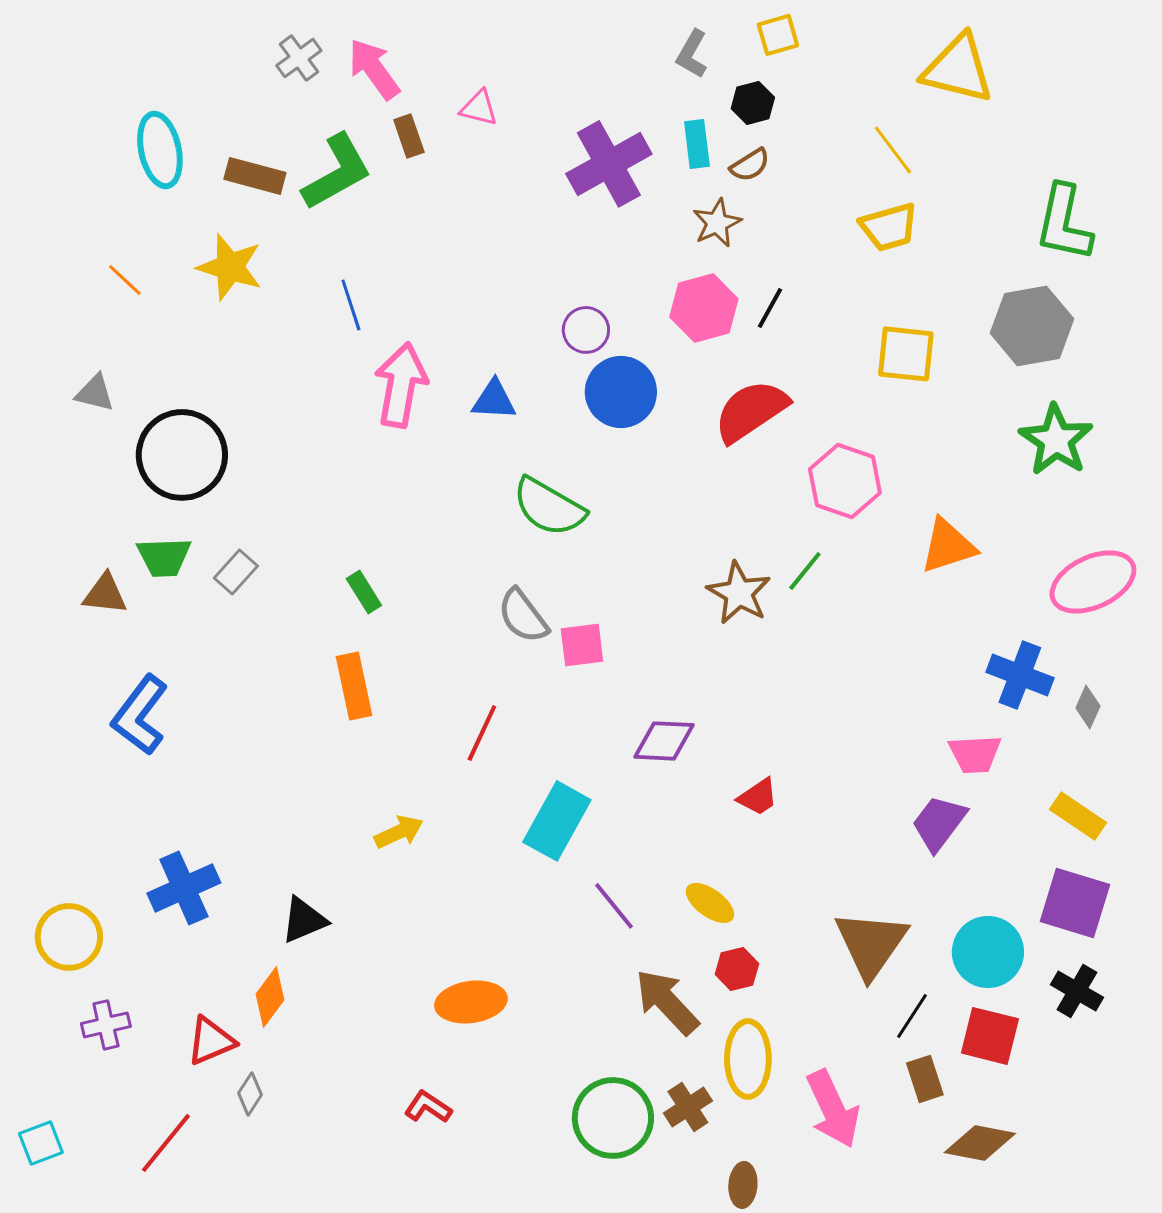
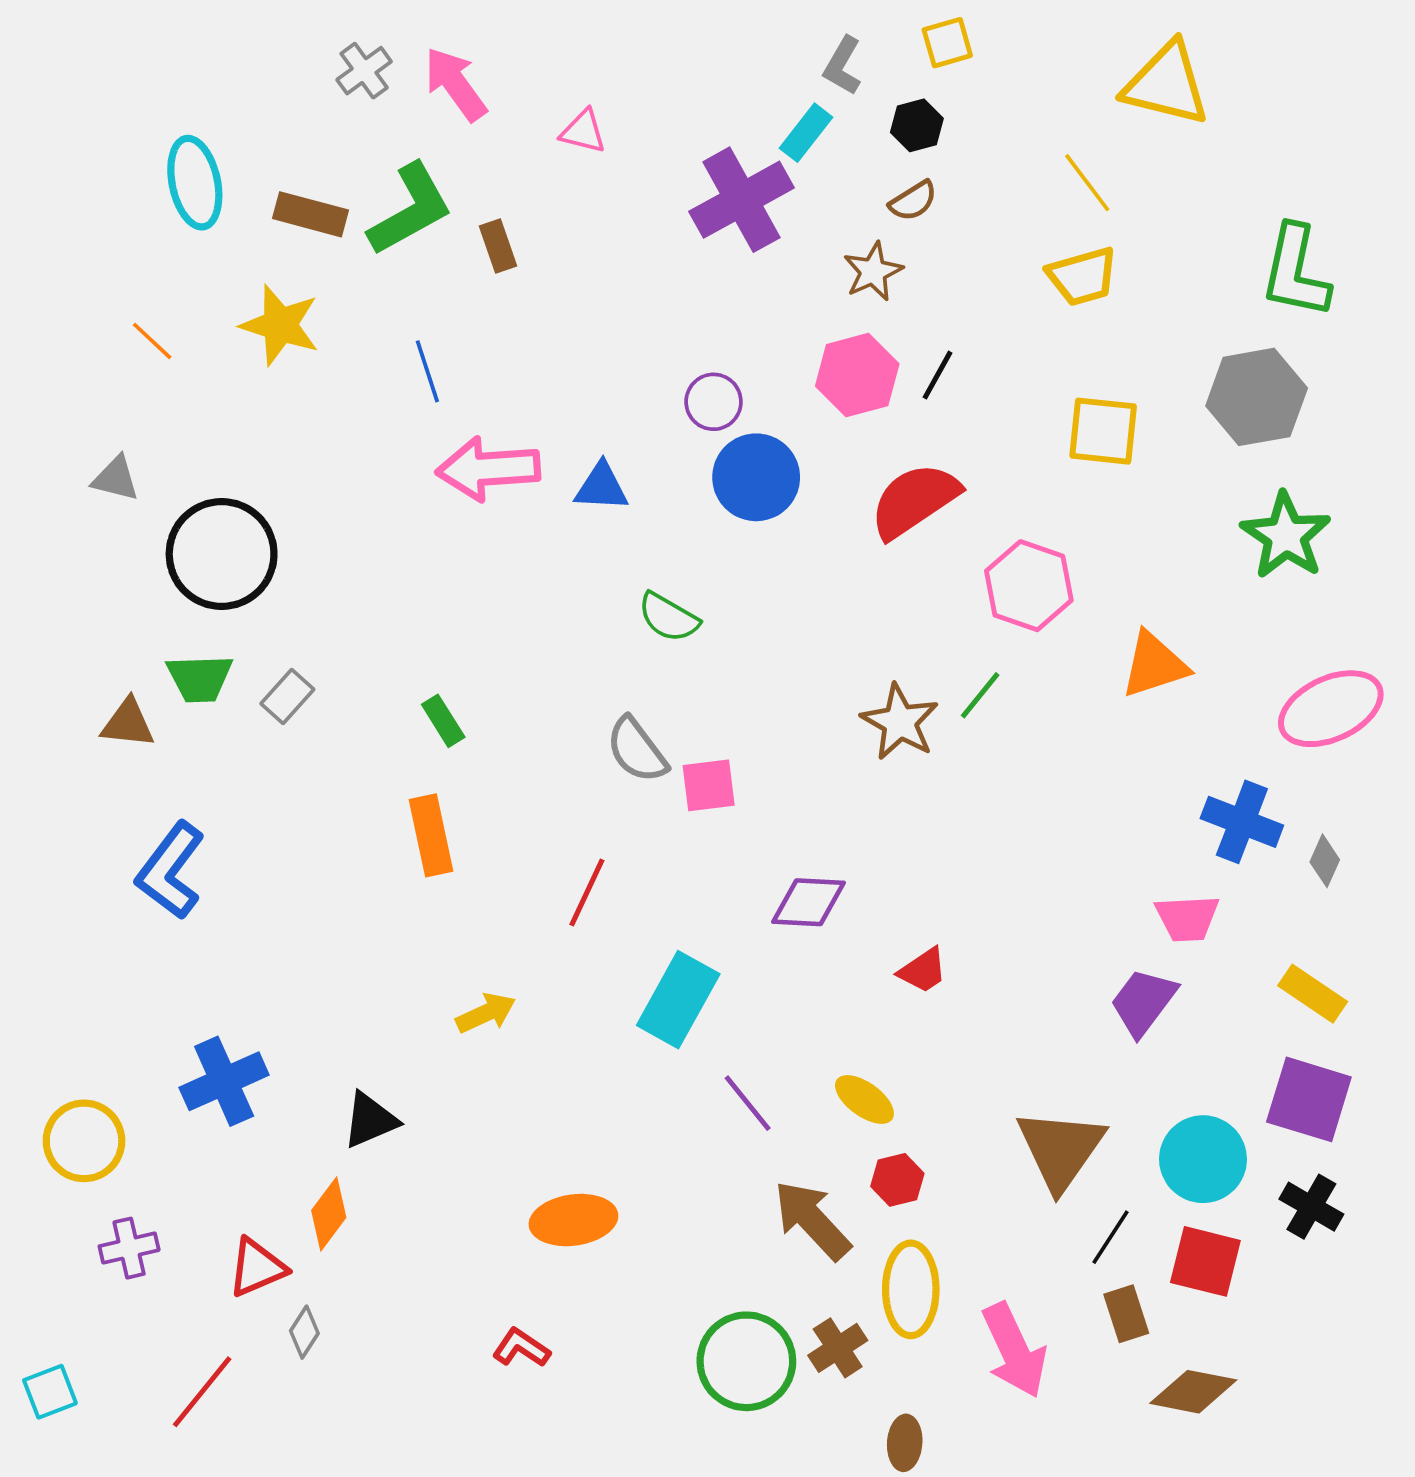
brown rectangle: (409, 136) -> (498, 246), moved
cyan rectangle: (697, 144) -> (806, 133), moved, turned 45
pink arrow: (401, 385) -> (488, 469), turned -104
green semicircle: (549, 507) -> (668, 617), size x0.7

